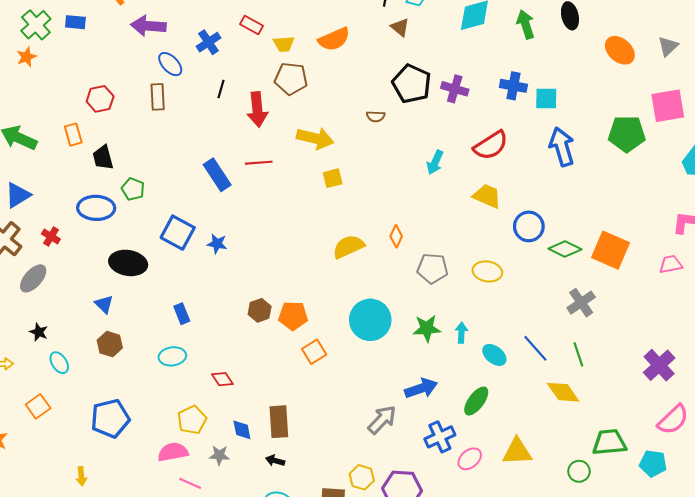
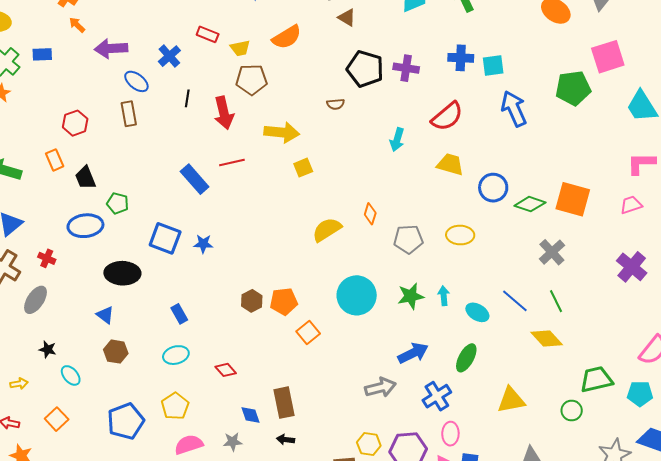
purple cross: (659, 365) -> (632, 267), moved
yellow pentagon: (192, 420) -> (175, 406), moved
gray arrow: (382, 420) -> (380, 387), turned 40
pink ellipse: (470, 459) -> (450, 434), moved, turned -40

